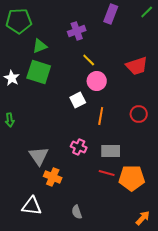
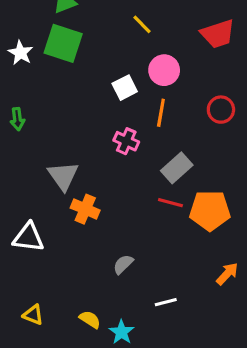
pink circle: (97, 81) -> (164, 70), moved
pink cross: (79, 147) -> (126, 141), moved
gray rectangle: (111, 151) -> (177, 168), turned -42
white triangle: (32, 206) -> (28, 237), moved
gray semicircle: (77, 212) -> (123, 264), turned 64

